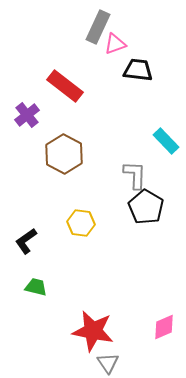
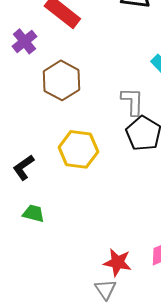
yellow hexagon: (81, 223) -> (78, 149), size x1.4
red star: (93, 331) -> (117, 262), moved, size x0.7

